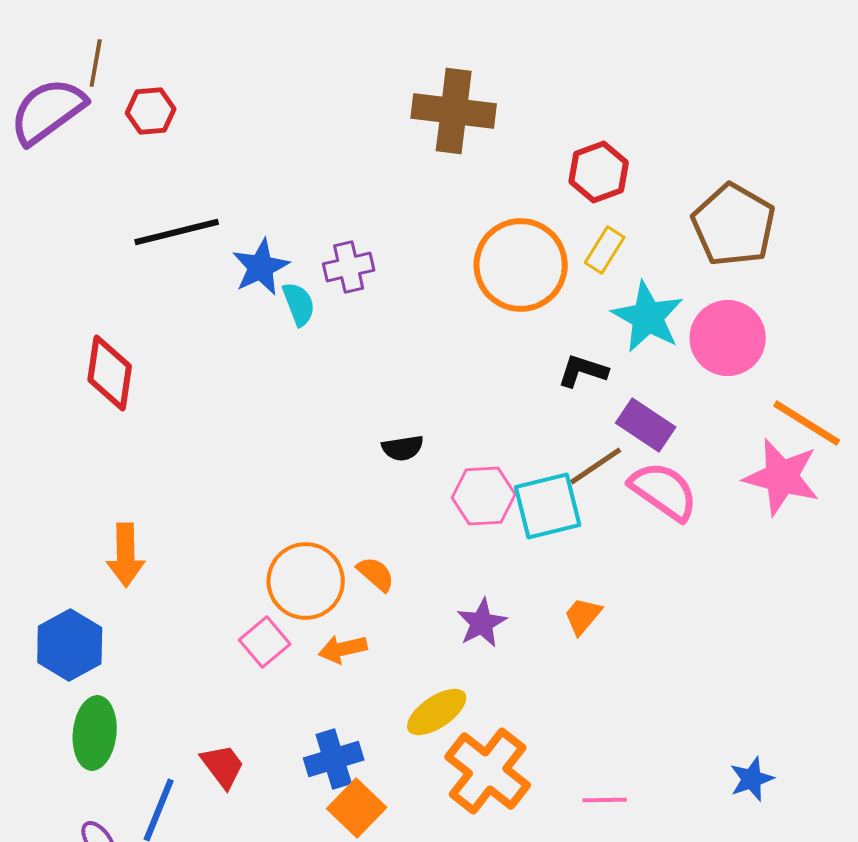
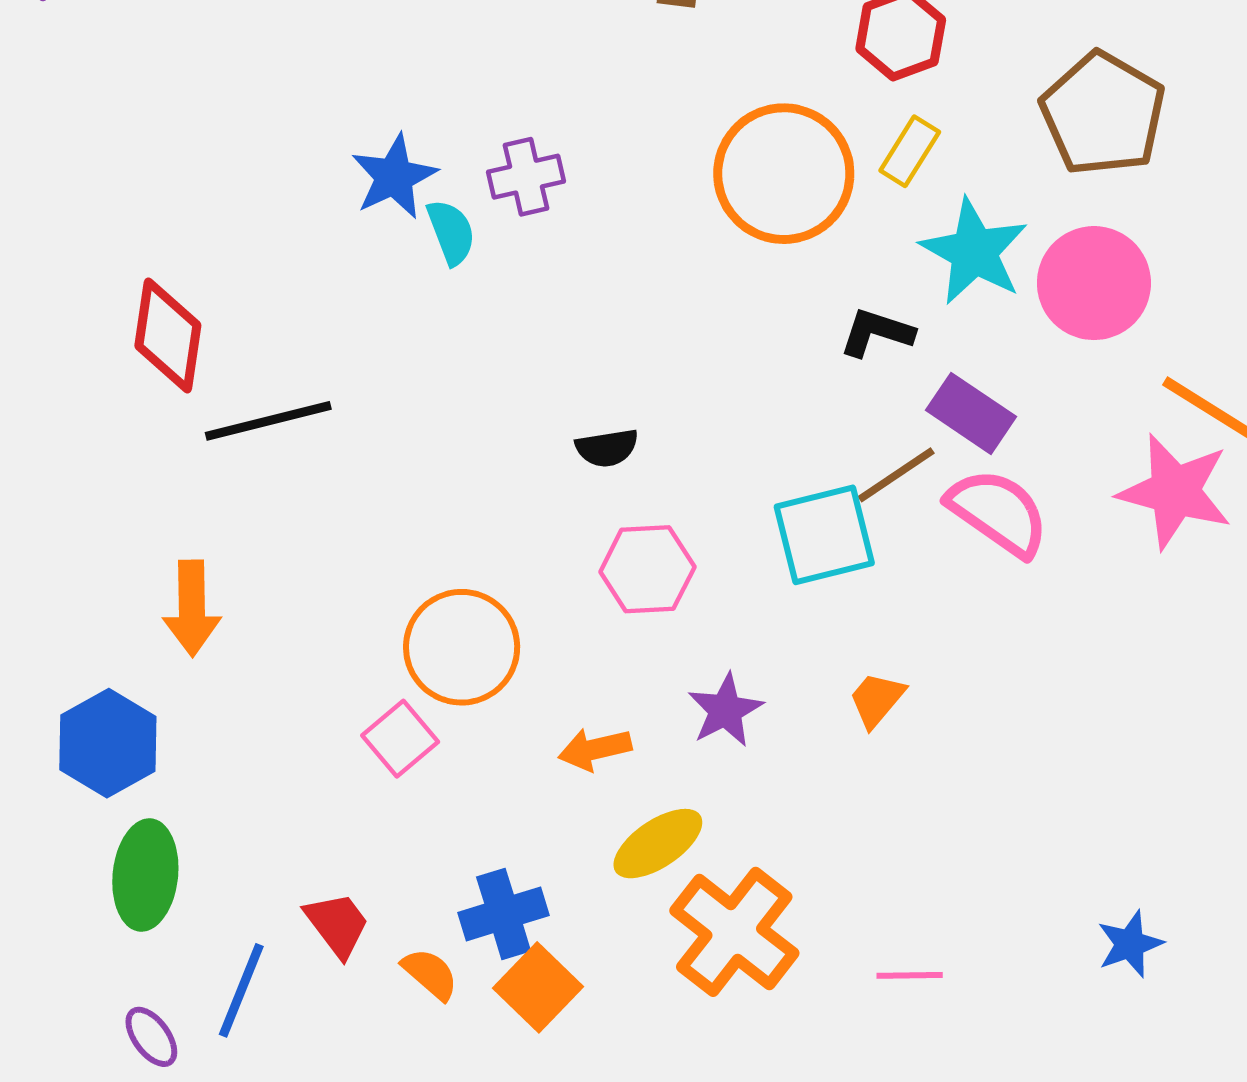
black line: (177, 232) -> (268, 421), moved
pink hexagon: (484, 496) -> (647, 569), moved
orange semicircle: (376, 574) -> (430, 974), moved
orange arrow: (343, 649) -> (595, 749), moved

